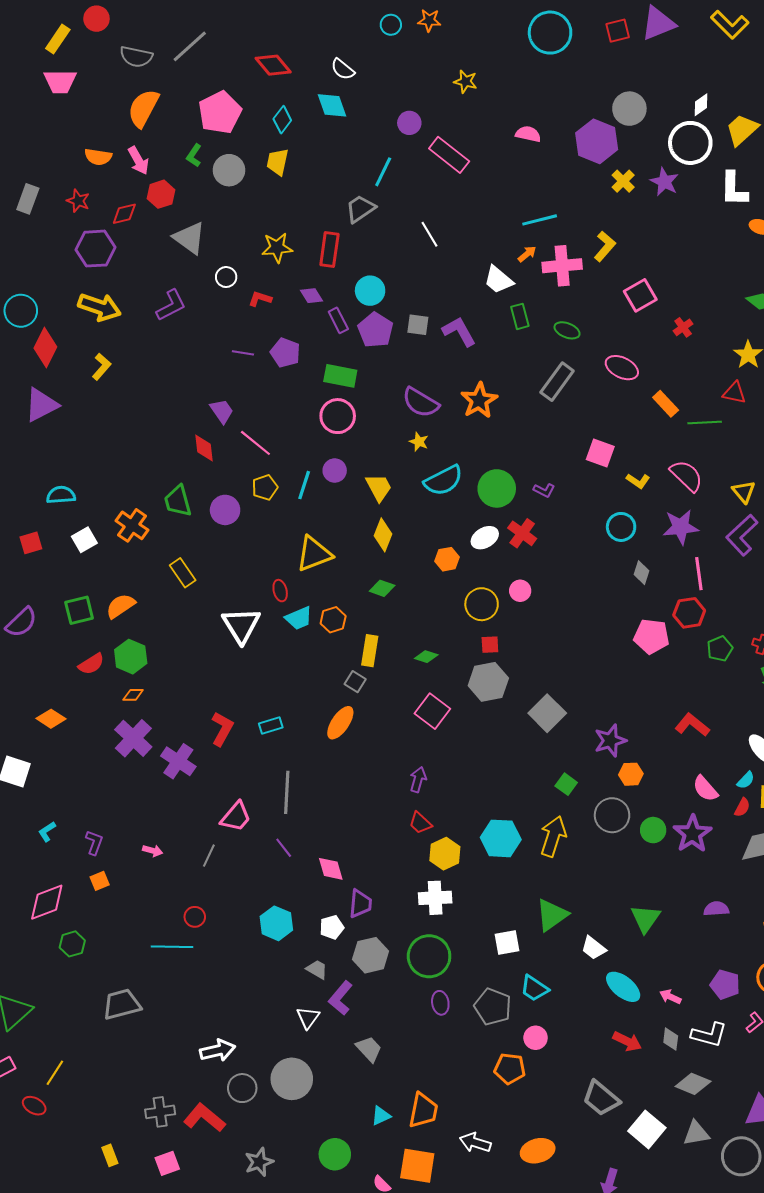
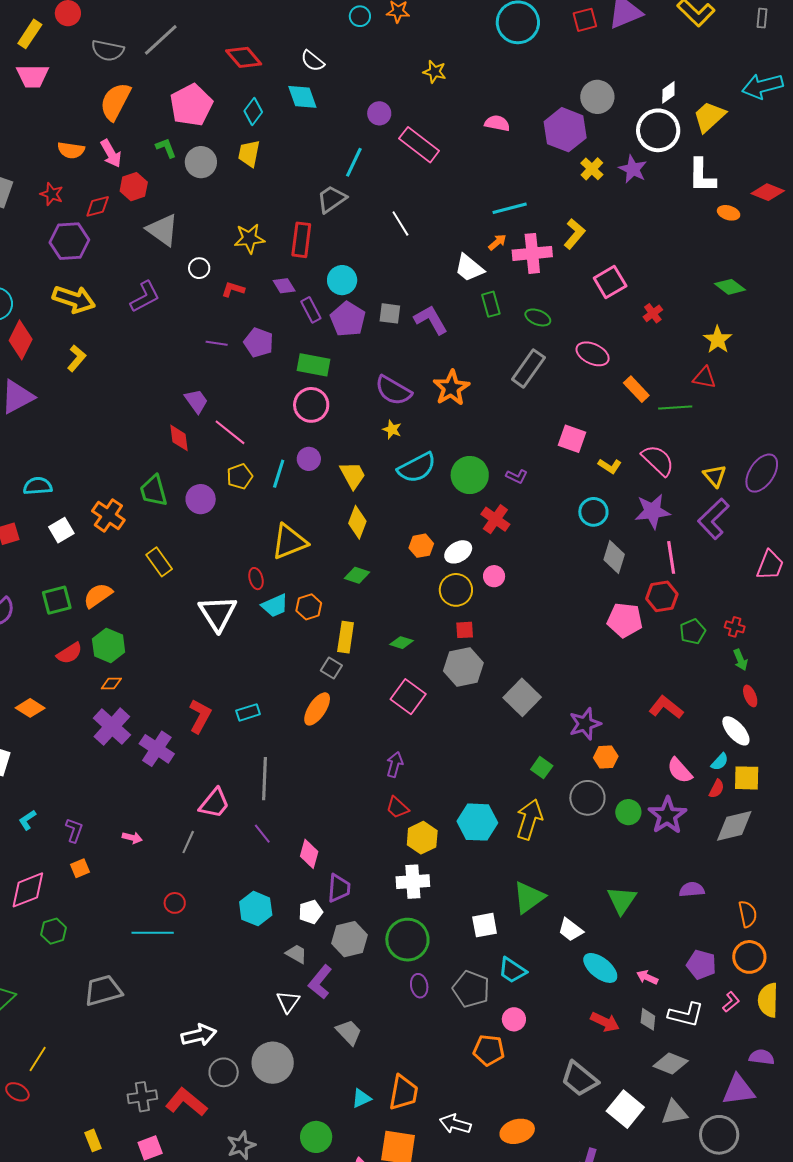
green L-shape: (194, 155) -> (166, 148), turned 125
white ellipse: (485, 538) -> (458, 552), moved
gray diamond: (641, 573) -> (614, 557), size x1.4
pink diamond: (331, 869) -> (309, 854), turned 32

